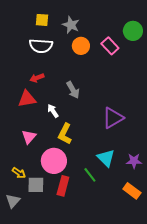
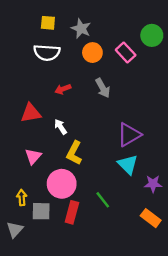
red arrow: (37, 78) -> (63, 89), moved
gray arrow: (73, 90) -> (103, 88), moved
cyan triangle: (106, 158) -> (128, 164), moved
yellow arrow: (19, 173) -> (22, 198), turned -128

